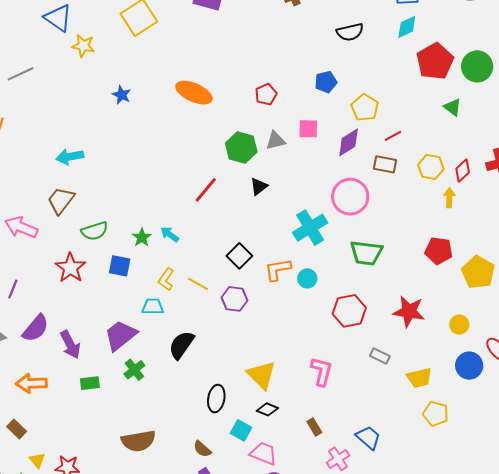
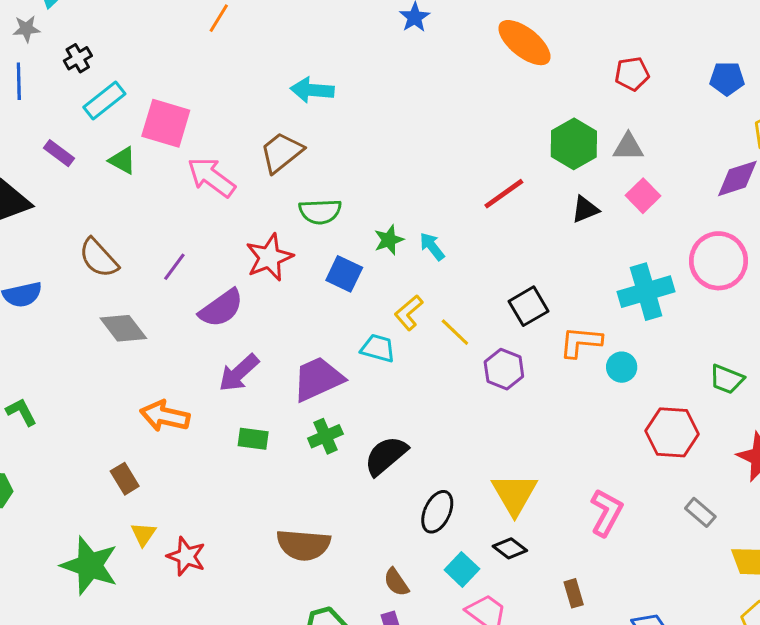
pink square: (308, 129) -> (643, 196), moved, turned 30
green trapezoid: (366, 253) -> (727, 379), moved, size x0.7
purple semicircle: (36, 328) -> (221, 308), moved
purple arrow: (70, 345) -> (239, 373), turned 60
black semicircle: (181, 345) -> (386, 456), moved

